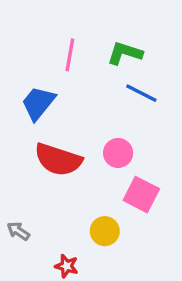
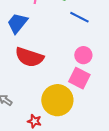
pink circle: (118, 153) -> (83, 55), moved
yellow circle: (105, 231) -> (57, 100), size x1.8

